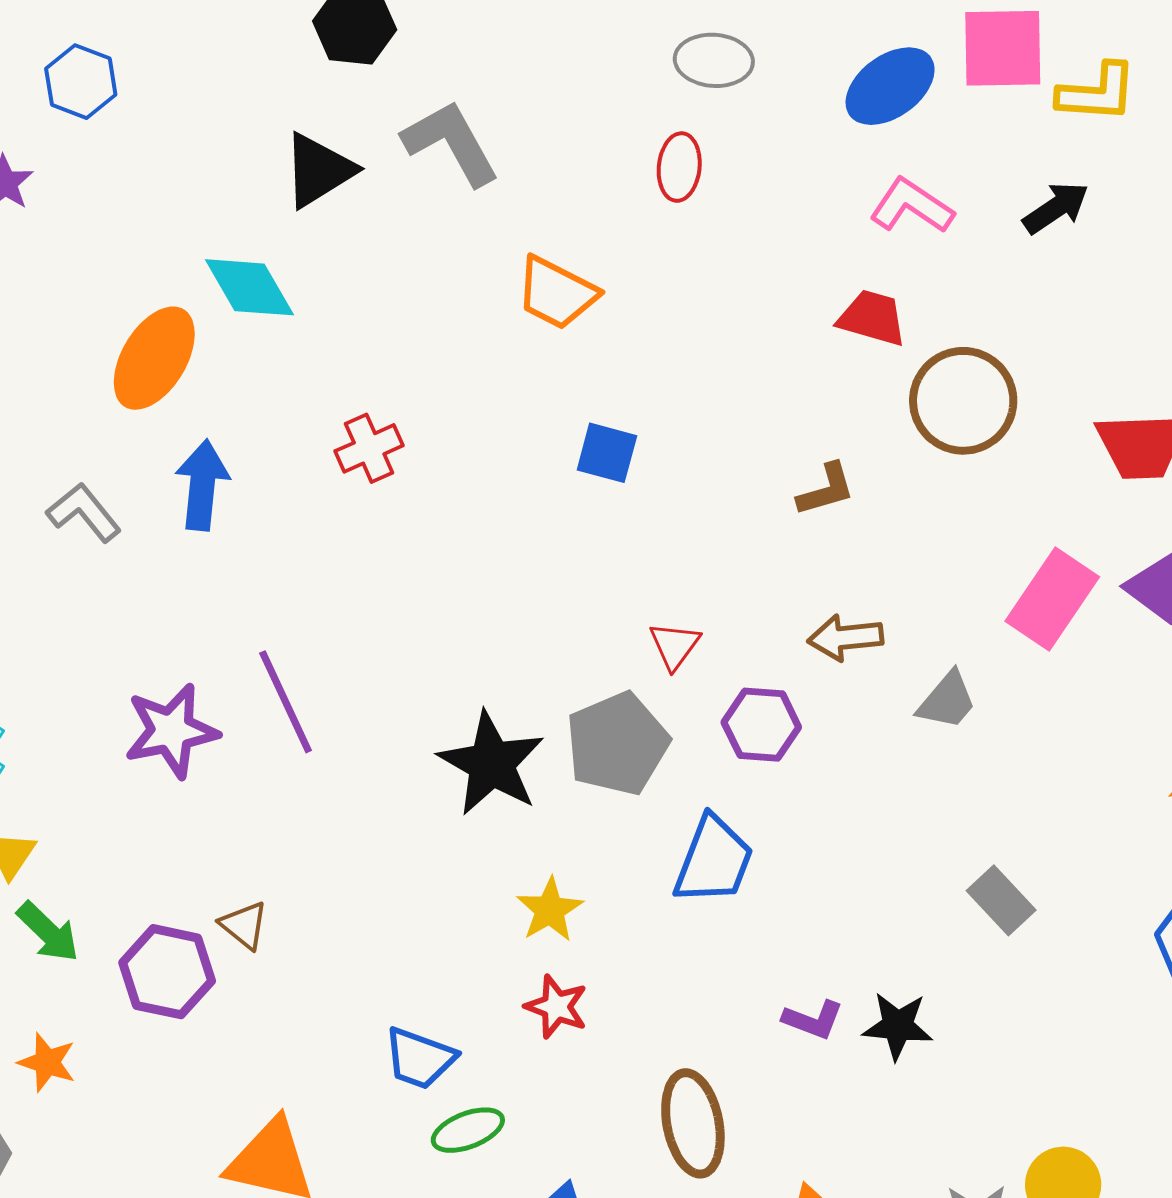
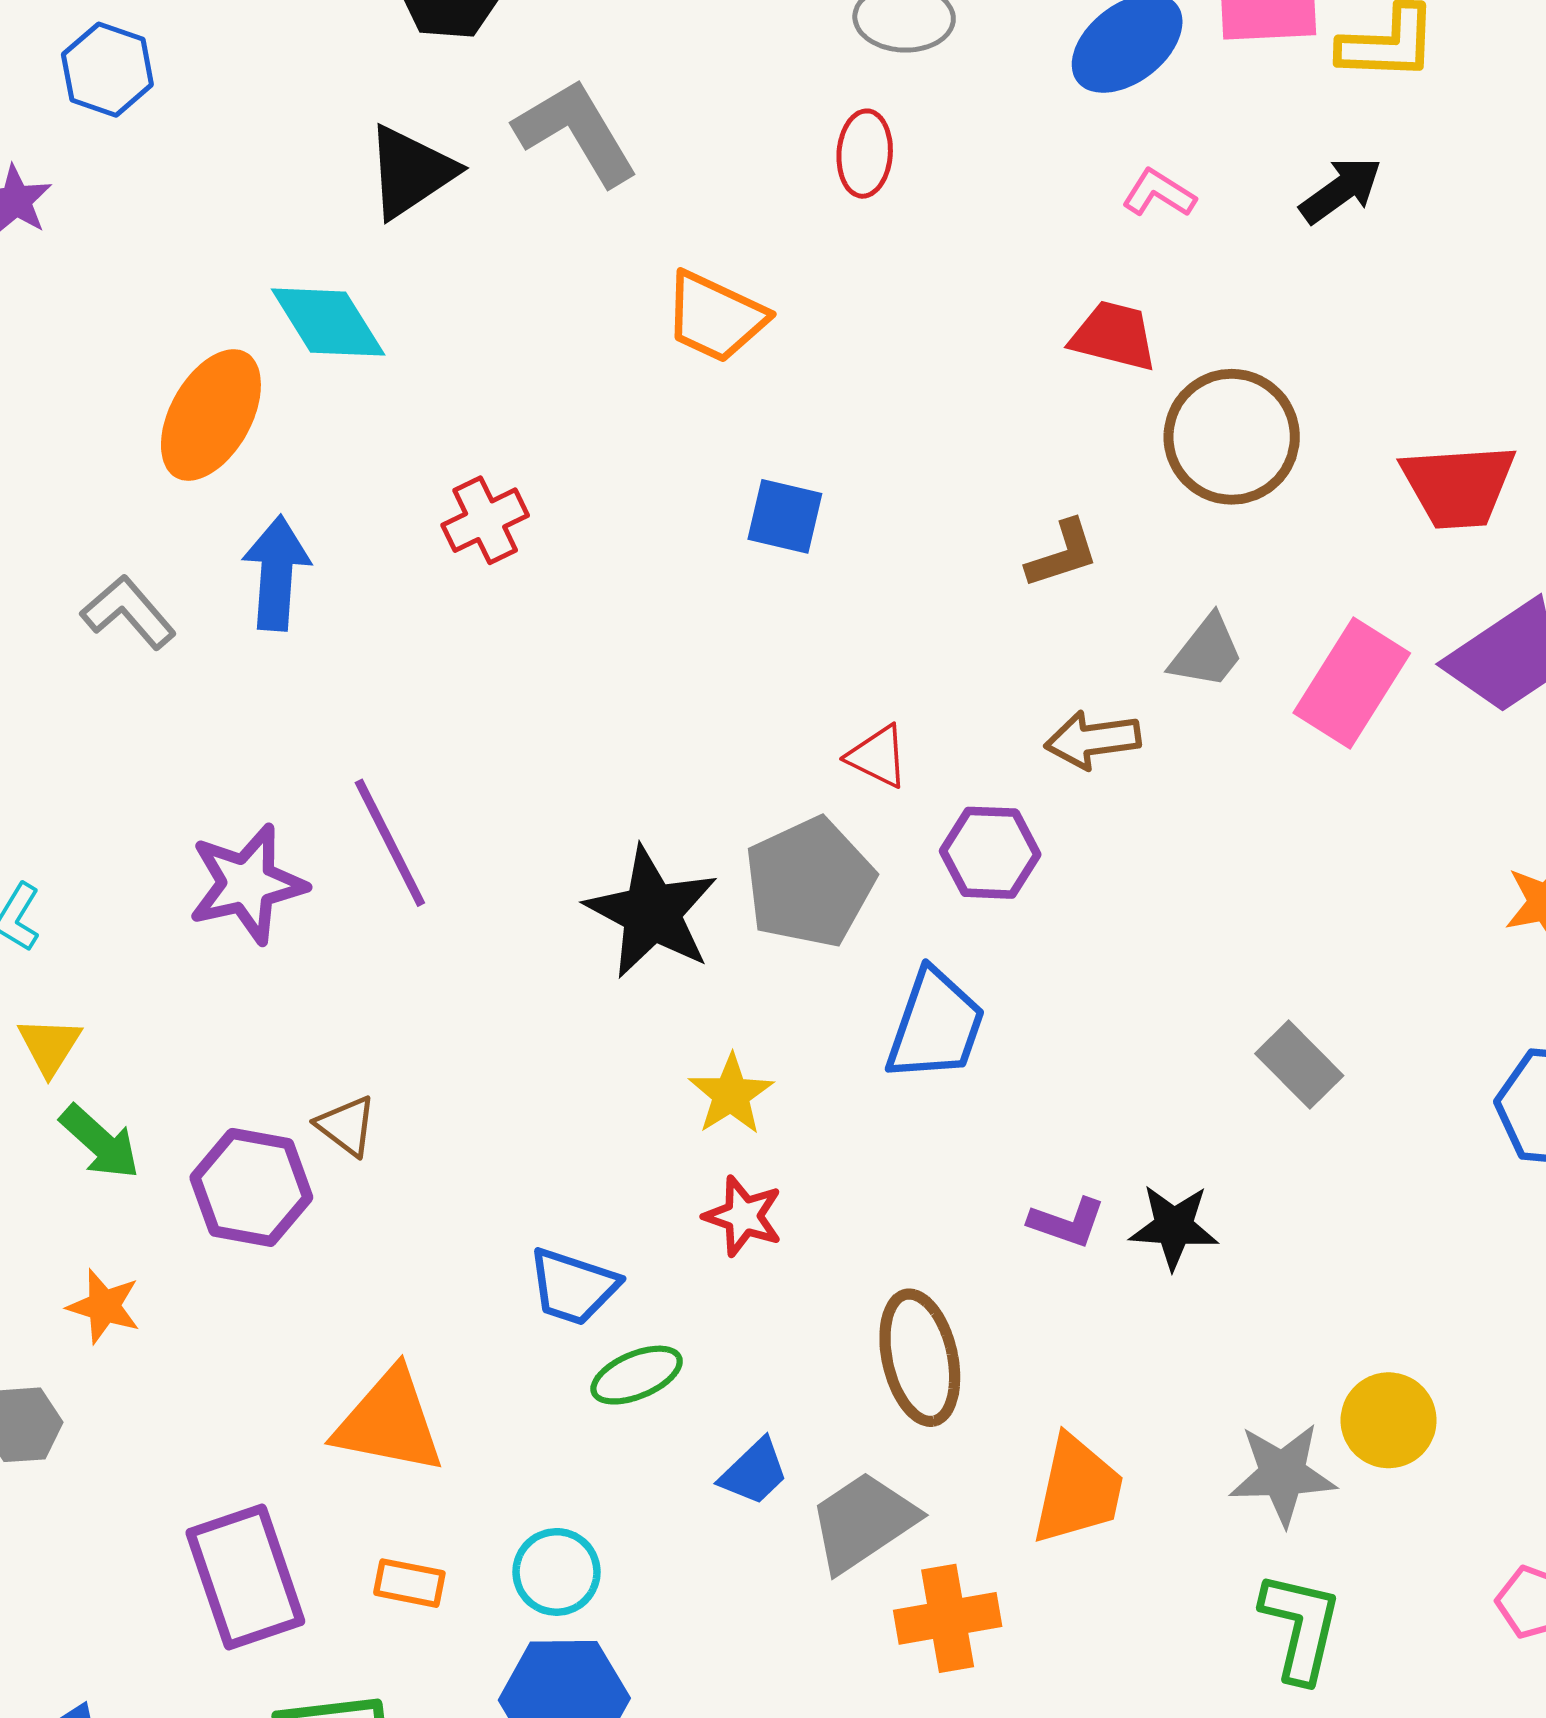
pink L-shape: (911, 206) -> (1159, 193), size x0.7
red triangle: (675, 646) -> (878, 756), turned -38
gray trapezoid: (947, 701) -> (1207, 652), moved

